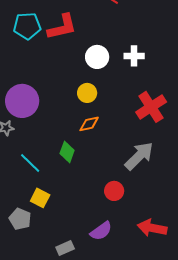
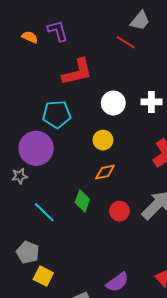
cyan pentagon: (27, 26) -> (57, 114), moved
red circle: (114, 191) -> (119, 211), moved
yellow square: (40, 198) -> (43, 276), moved
gray pentagon: (20, 219) -> (28, 252), moved

